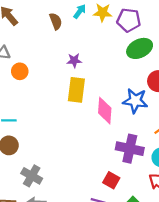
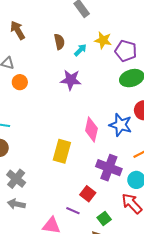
cyan arrow: (80, 11) -> (80, 50), moved
purple star: (74, 60) -> (71, 80), size x1.5
yellow rectangle: (76, 90) -> (62, 151), moved

